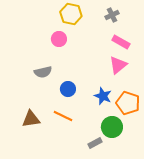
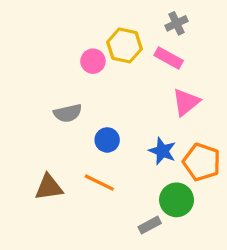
yellow hexagon: (71, 14) -> (124, 45), moved
pink rectangle: (121, 42) -> (169, 58), moved

